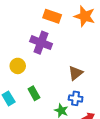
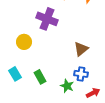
green rectangle: (34, 93) -> (40, 77), moved

